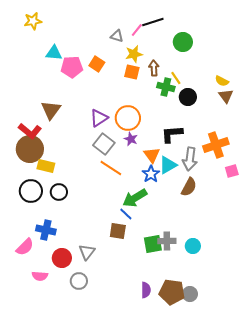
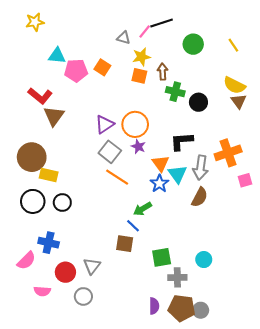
yellow line: (176, 78) -> (233, 45), moved
yellow semicircle: (222, 81) -> (234, 85), size x1.5
red L-shape: (30, 131) -> (40, 96), moved
cyan triangle: (168, 165) -> (177, 174), turned -36
green arrow: (135, 198) -> (143, 209), size x0.7
gray cross: (167, 241) -> (177, 277), moved

